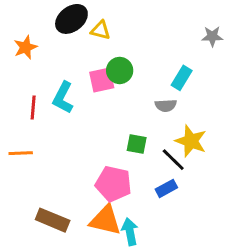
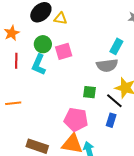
green circle: (120, 70) -> (43, 44), moved
gray semicircle: (166, 105) -> (107, 65), size x1.5
red line: (33, 107) -> (16, 61), moved
blue rectangle: (166, 188) -> (111, 120), turned -40

